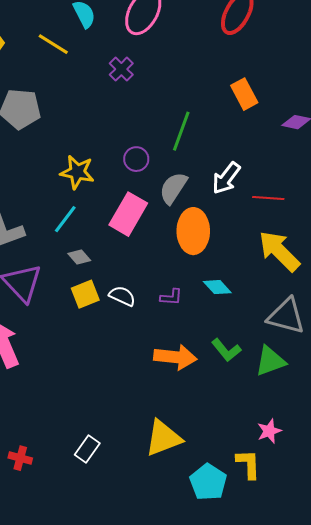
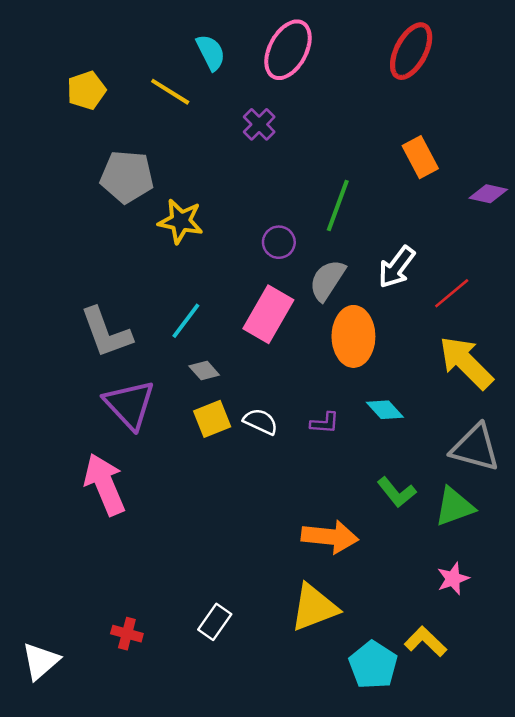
yellow star: (77, 172) -> (181, 221), moved
red line: (268, 198) -> (452, 293), turned -44
orange arrow: (175, 357) -> (330, 537), moved
pink star: (269, 431) -> (453, 579), moved
yellow L-shape: (248, 464) -> (425, 641), turned -44

